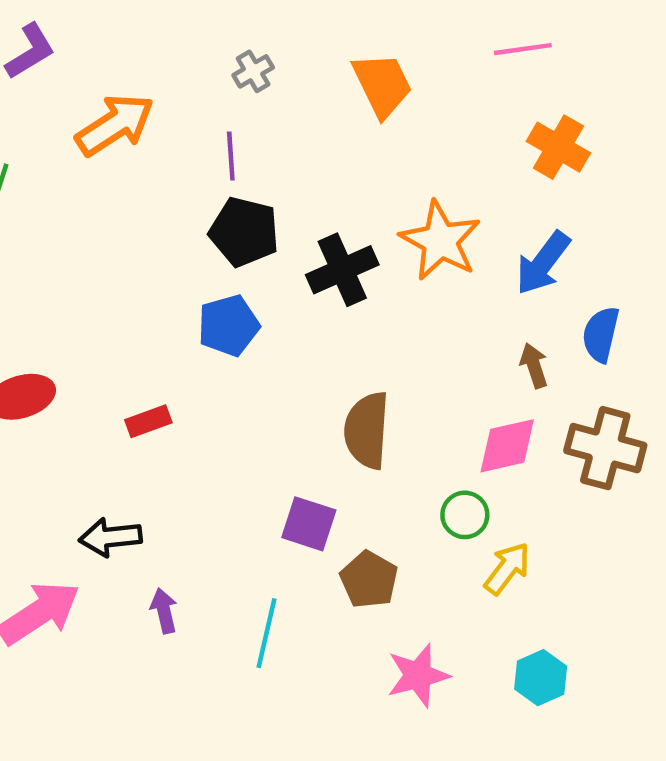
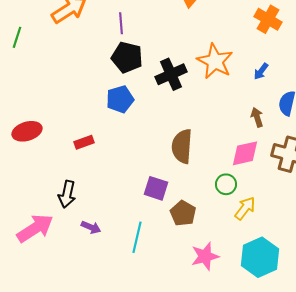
blue arrow: (543, 263) -> (261, 71), size x0.6
black arrow: (110, 537) -> (67, 194), turned -72
purple arrow: (164, 611) -> (91, 227), turned 126
cyan hexagon: (541, 678) -> (260, 257), size x1.6

